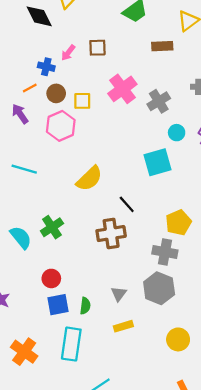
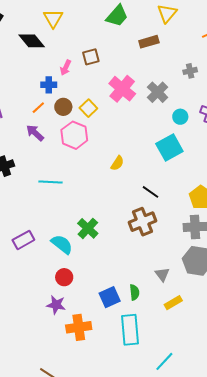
yellow square: (82, 101) -> (88, 108), turned -30
yellow semicircle: (89, 179) -> (117, 163), moved, size x0.6
red circle: (51, 278) -> (64, 277), moved
orange cross: (24, 352) -> (79, 327), moved, turned -30

